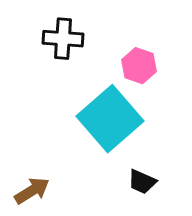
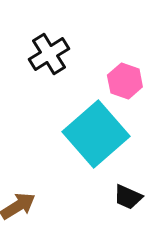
black cross: (63, 39) -> (49, 54), turned -36

